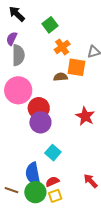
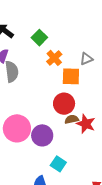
brown semicircle: (61, 77) -> (72, 119), moved
pink circle: (18, 90) -> (17, 128), moved
red circle: (39, 108) -> (64, 104), moved

